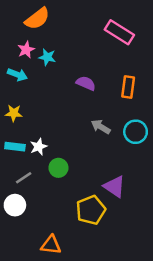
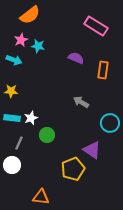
purple semicircle: (86, 83) -> (76, 58), moved
cyan circle: (136, 132) -> (110, 123), moved
gray line: (24, 178) -> (19, 143), turned -32

